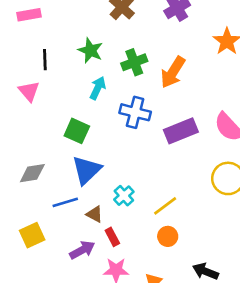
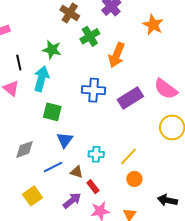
green cross: (134, 62) -> (90, 36), moved
cyan arrow: (98, 88) -> (41, 79), moved, size x1.4
blue triangle: (87, 170) -> (65, 140), size x0.7
cyan cross: (124, 196) -> (96, 154), turned -35

